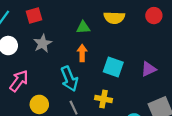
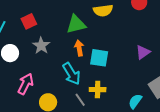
green triangle: (83, 27) -> (76, 24), size x1.5
cyan square: (113, 67) -> (99, 58), moved
yellow cross: (104, 99) -> (98, 90), moved

